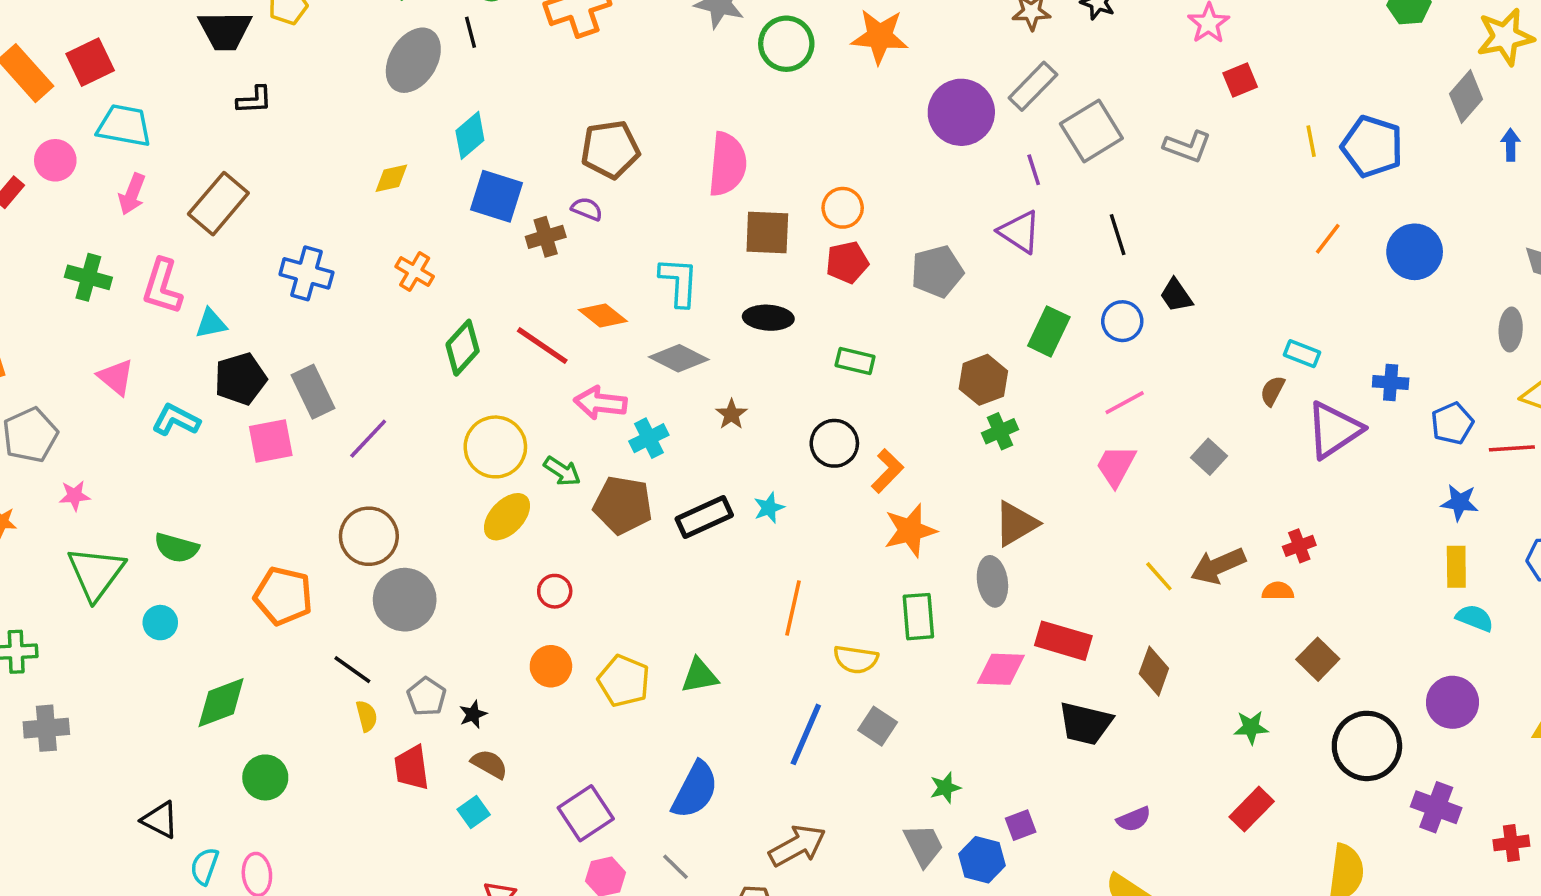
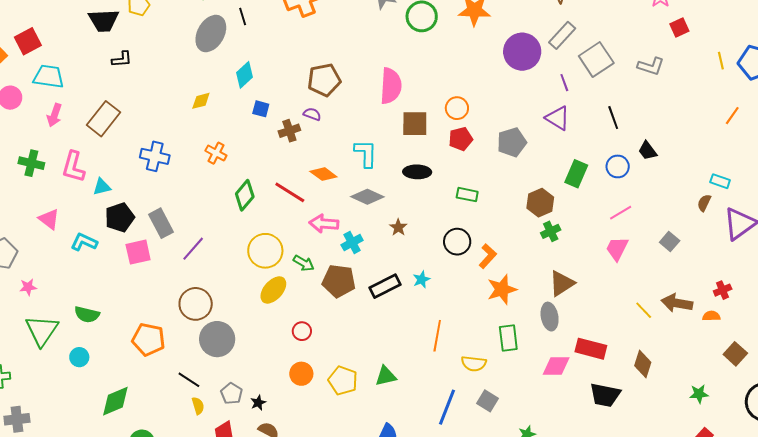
blue square: (497, 196) -> (261, 109), size x0.6
brown arrow: (1218, 566) -> (677, 303), turned 36

